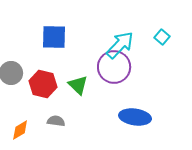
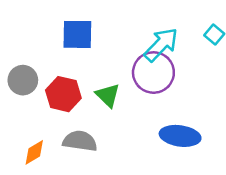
gray semicircle: (56, 121) -> (80, 141), size x1.5

